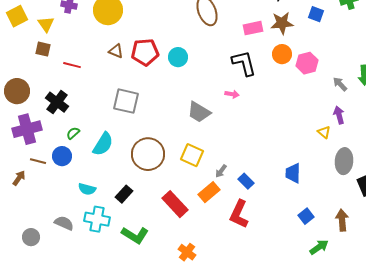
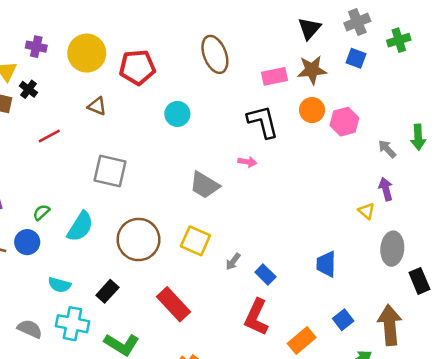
red pentagon: (145, 52) -> (137, 67), moved
red line: (72, 65) -> (49, 136), moved, turned -42
black cross: (57, 102) -> (28, 89), moved, size x0.6
orange rectangle: (209, 192) -> (302, 341), moved
brown arrow: (342, 220) -> (390, 325), size x1.4

